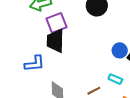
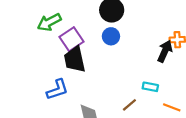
blue circle: (120, 50) -> (111, 36), moved

